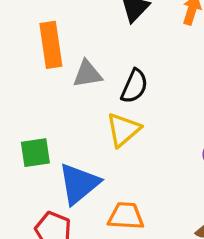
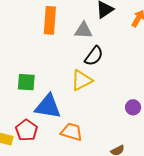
gray triangle: (87, 74) -> (83, 30), moved
blue triangle: (79, 184) -> (48, 106), turned 36

